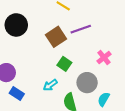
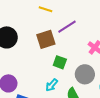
brown square: (56, 37) -> (46, 39), turned 30

